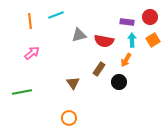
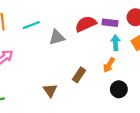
cyan line: (56, 15) -> (31, 25), moved
red semicircle: (104, 41) -> (86, 24), moved, turned 144
black circle: (119, 82) -> (119, 89), moved

